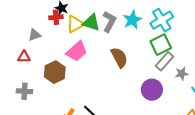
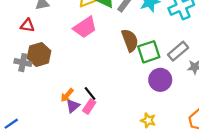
green square: (161, 45) -> (149, 52), moved
brown hexagon: (55, 72) -> (39, 55), moved

